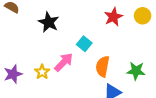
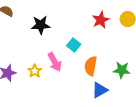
black star: (49, 22) -> (41, 25), turned -30
pink arrow: (64, 62) -> (55, 62), turned 108

